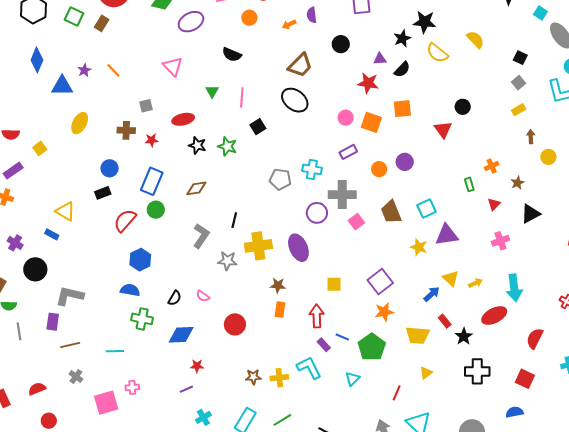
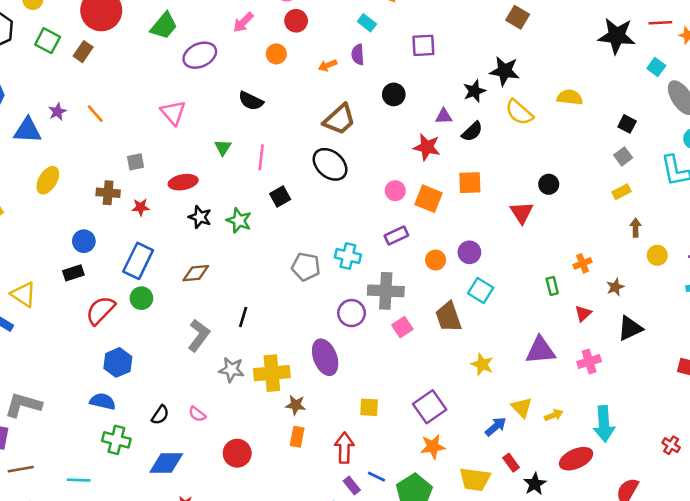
yellow semicircle: (475, 40) -> (570, 97), turned -42
cyan square: (426, 209) -> (481, 291), moved, turned -36
purple triangle: (447, 235) -> (540, 350), moved
yellow cross: (258, 246) -> (272, 373), moved

